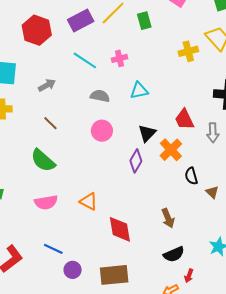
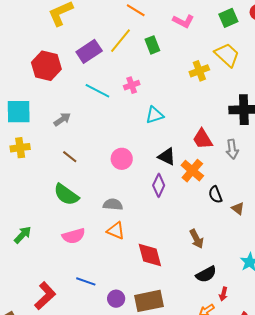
gray semicircle: (100, 96) -> (113, 204), moved
black triangle: (147, 133) -> (167, 157), turned -42
purple circle: (73, 270) -> (116, 299), moved

